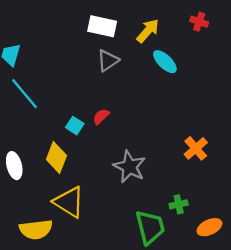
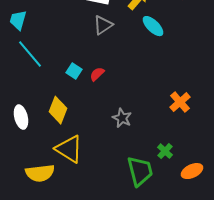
cyan square: (75, 126) -> (74, 71), moved
gray star: (130, 167) -> (122, 118), size x0.7
green cross: (179, 204) -> (165, 151), turned -35

